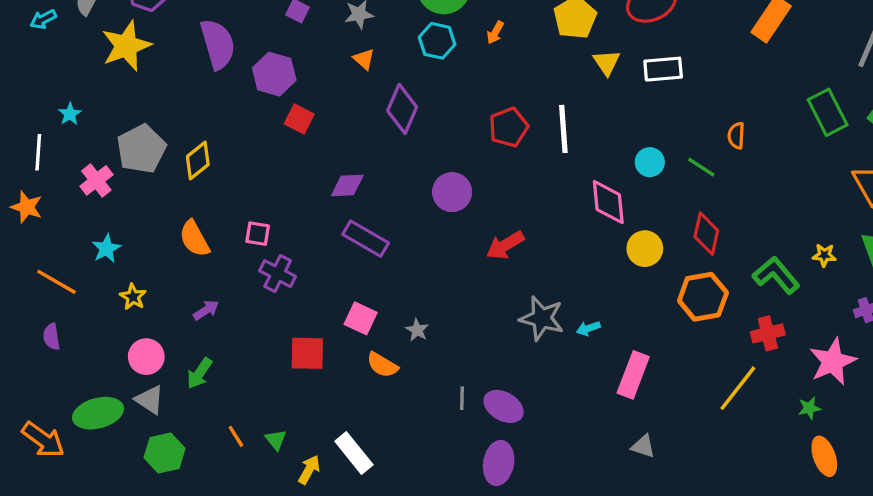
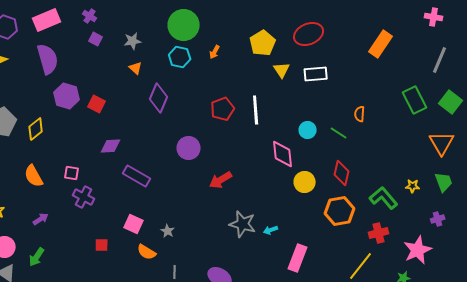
purple hexagon: (274, 74) -> (67, 96), moved
purple diamond: (347, 185) -> (111, 146), moved
red square: (307, 353) -> (102, 245), size x0.6
gray line: (462, 398) -> (175, 272), moved

